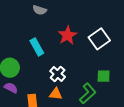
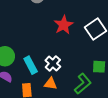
cyan rectangle: (37, 47) -> (31, 65), moved

